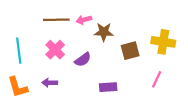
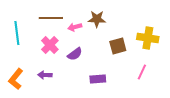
pink arrow: (84, 20) -> (75, 27), moved
brown star: (104, 32) -> (97, 19), moved
cyan line: (19, 51) -> (17, 33), moved
orange L-shape: (18, 87) -> (16, 79), turned 55

